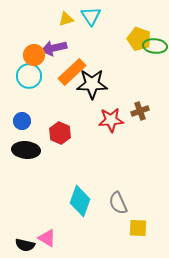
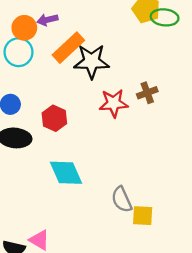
purple arrow: (54, 48) -> (47, 20), size x0.7
cyan diamond: (80, 201) -> (66, 173), moved, turned -44
yellow square: (138, 228) -> (143, 216), moved

